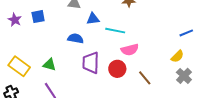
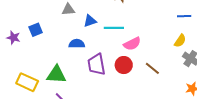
blue line: (186, 33) -> (184, 16), turned 32
green triangle: (49, 65) -> (56, 75), size x1.5

